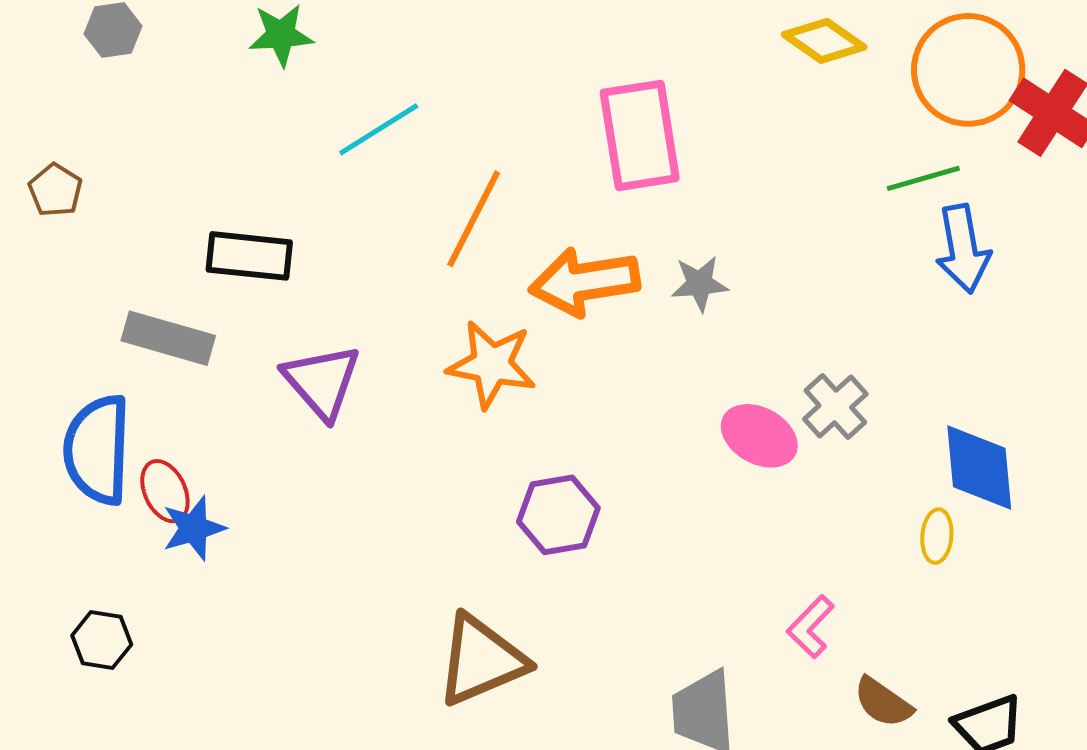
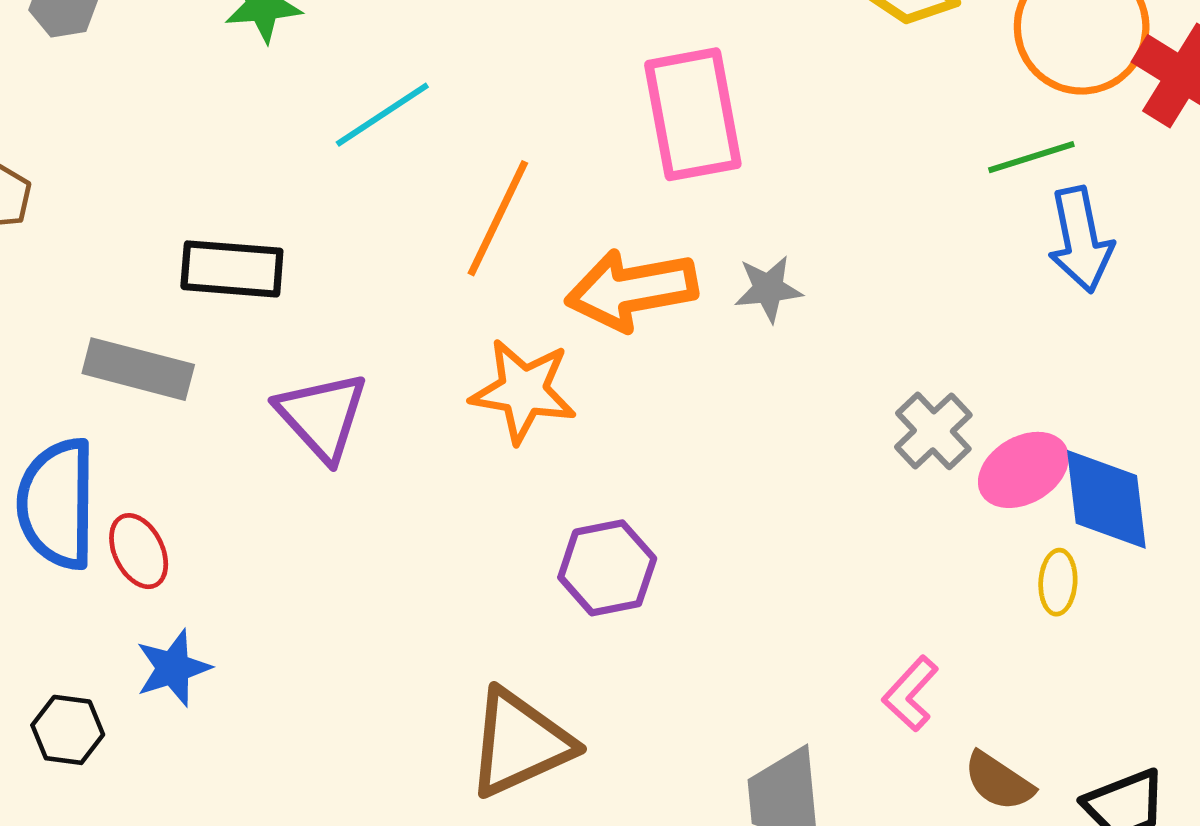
pink ellipse: (759, 436) -> (1023, 470), moved, turned -58
blue star: (194, 528) -> (173, 668), moved

